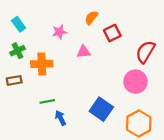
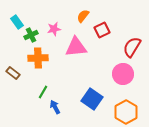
green cross: (17, 51) -> (31, 35), moved
pink triangle: (84, 52) -> (76, 47), size x1.6
brown rectangle: (14, 80) -> (13, 73), turned 48
green line: (47, 101) -> (43, 92), turned -48

